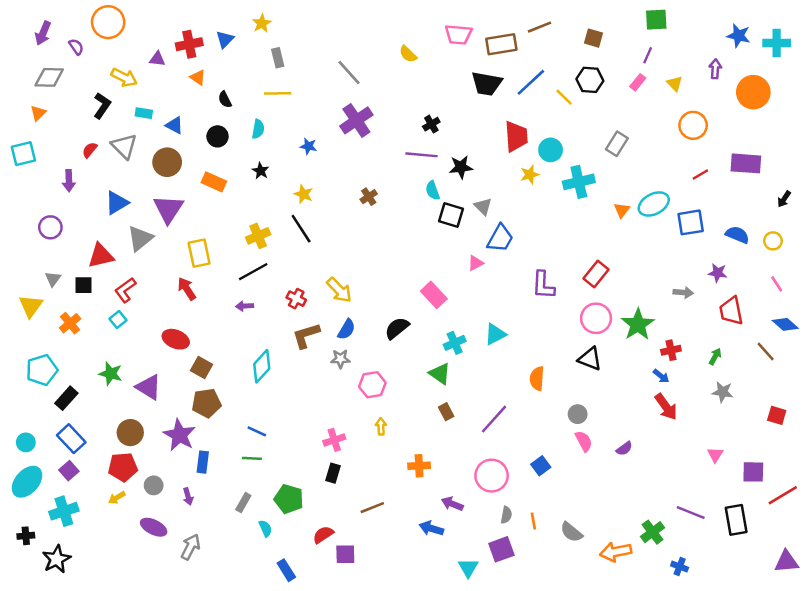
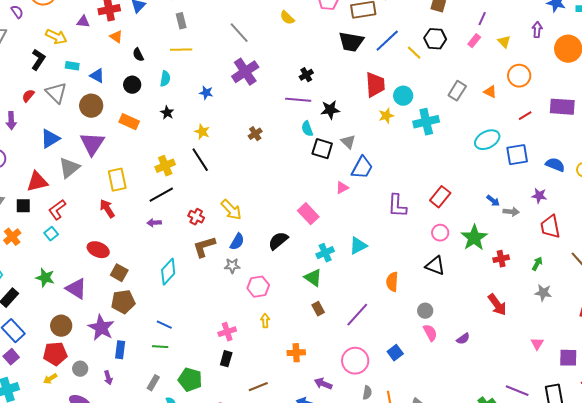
orange triangle: (622, 210) -> (490, 92), moved, turned -40
pink circle: (596, 318) -> (440, 233), size x0.7
blue arrow: (661, 376) -> (493, 201), moved

